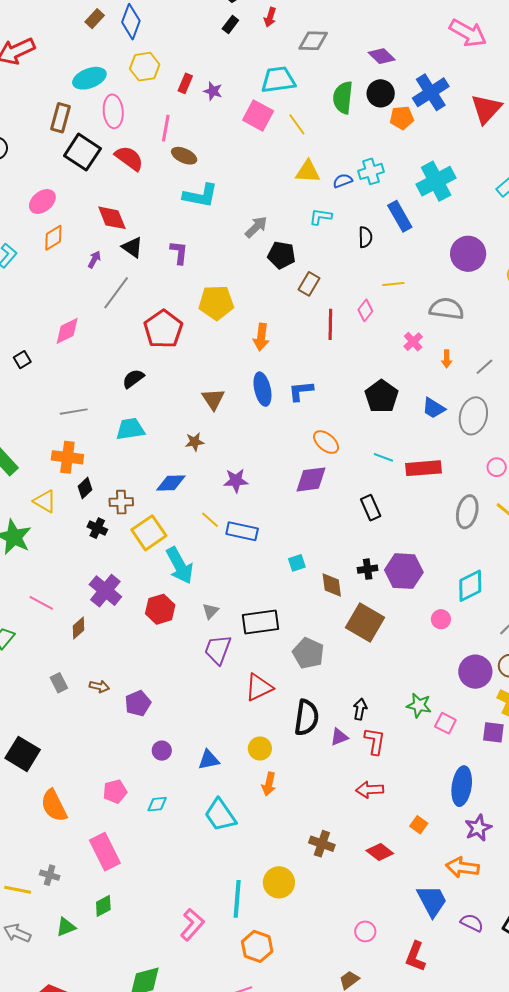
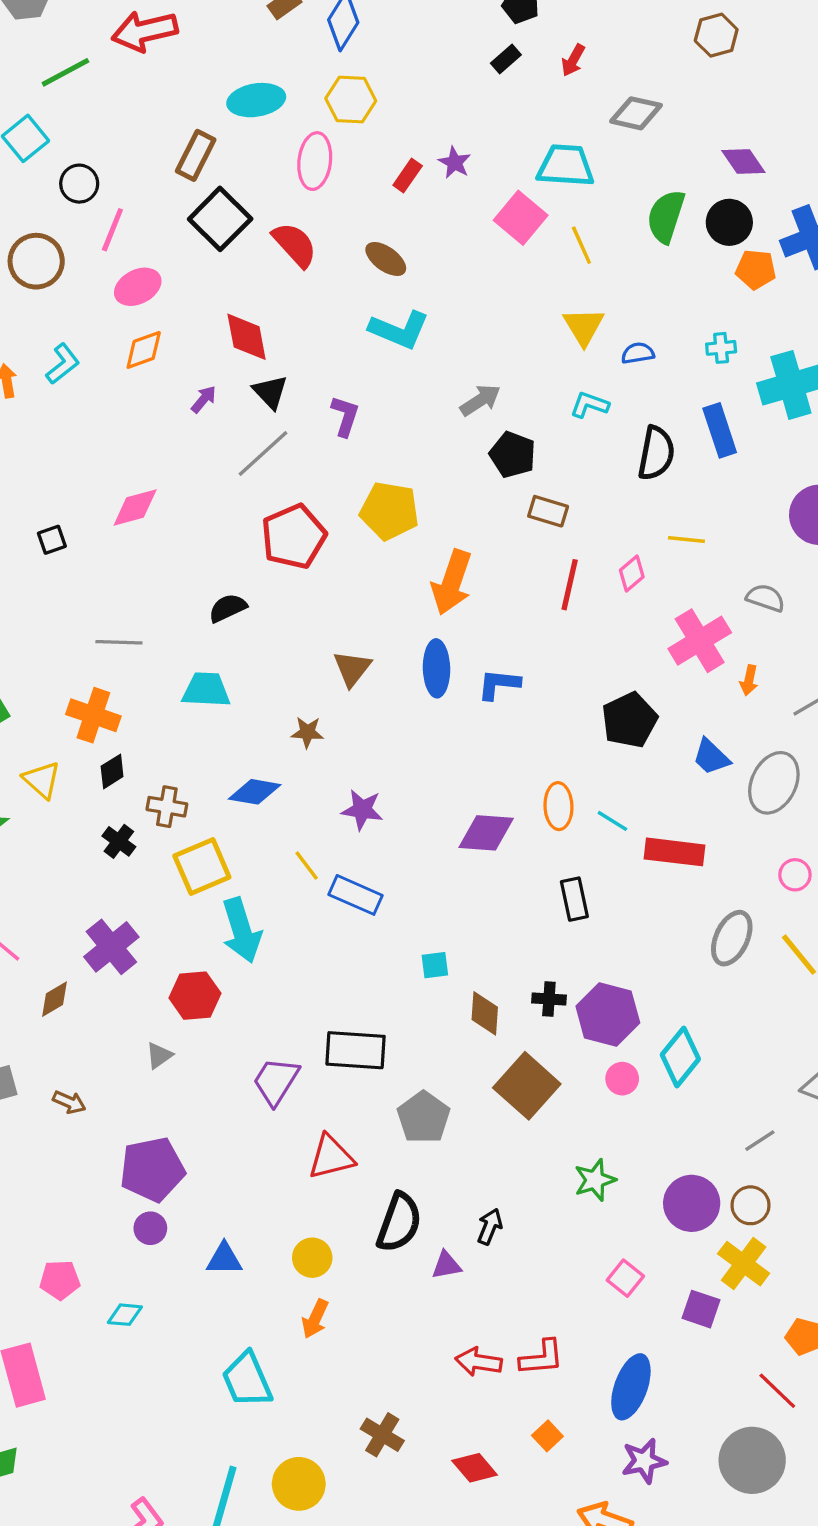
red rectangle: (185, 83) -> (408, 175), moved
pink ellipse: (113, 111) -> (315, 161), moved
pink line: (166, 128) -> (112, 230), moved
cyan cross: (371, 171) -> (721, 348), moved, size x0.7
yellow triangle: (308, 172) -> (584, 326), turned 44
black semicircle: (365, 237) -> (656, 453), size x1.5
brown rectangle: (309, 284) -> (548, 511), turned 65
gray line: (116, 293) -> (263, 454), moved
gray semicircle: (447, 309) -> (766, 598), size x0.7
orange arrow: (261, 337) -> (452, 582), size x1.4
pink cross: (413, 342) -> (700, 641), size x1.8
orange ellipse: (326, 442) -> (558, 806), moved, turned 36
cyan diamond: (470, 586) -> (680, 1057), moved, turned -36
gray triangle: (210, 611) -> (159, 1055), moved
pink circle: (441, 619) -> (622, 1079), moved
purple pentagon: (138, 703) -> (152, 1169), moved, size x1.5
green star: (419, 705) -> (595, 1180), moved, turned 30
red L-shape: (375, 741) -> (542, 1358), moved, turned 64
cyan trapezoid: (220, 815) -> (247, 1380), moved

